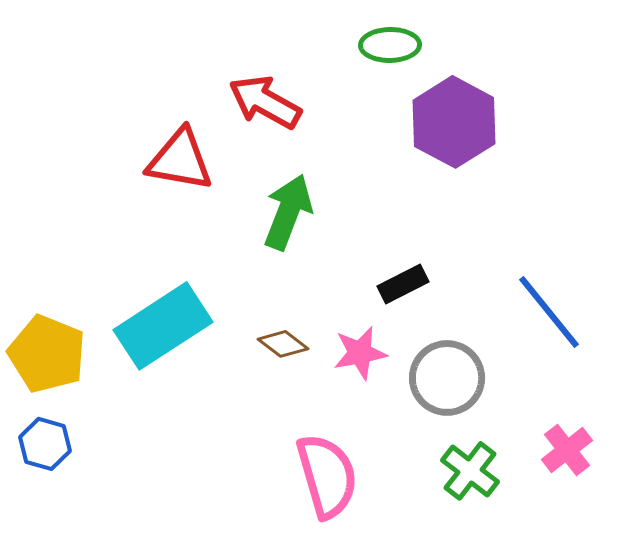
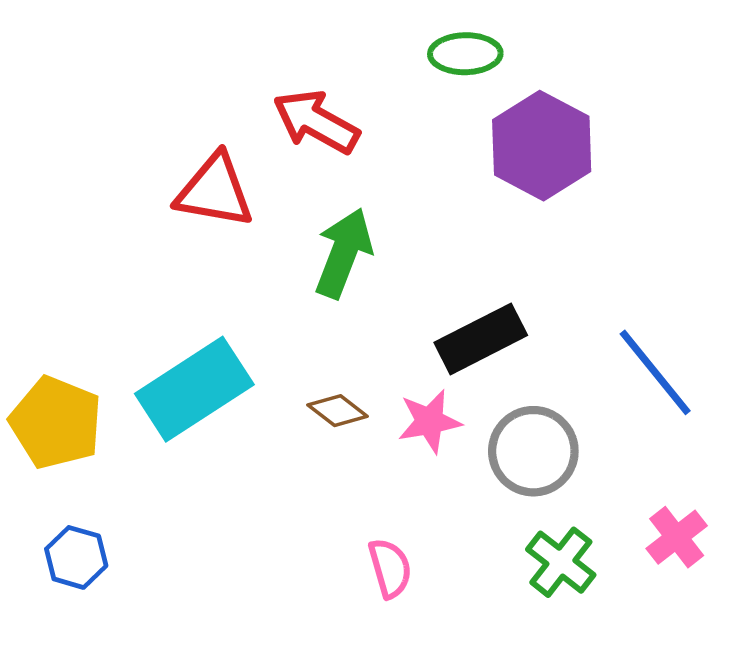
black rectangle: (403, 284) -> (481, 339), size x1.5
blue hexagon: (45, 444) -> (76, 557), moved
pink semicircle: (327, 476) -> (390, 568), size x0.6

